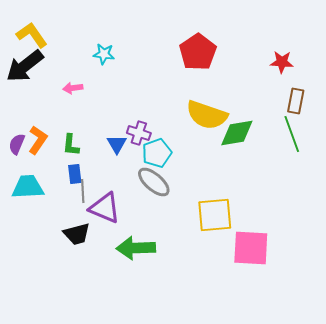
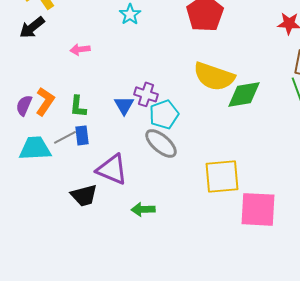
cyan star: (104, 54) -> (130, 14), moved, turned 30
black arrow: (25, 66) -> (32, 27), size x0.7
gray line: (83, 191) -> (65, 137), moved, turned 65
green arrow: (136, 248) -> (143, 209), size x0.6

